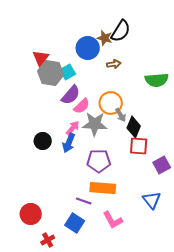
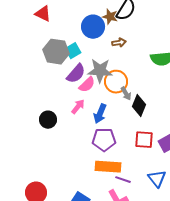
red triangle: (41, 58) -> (43, 14), moved, turned -42
gray star: (95, 124) -> (100, 71), moved
blue arrow: (69, 143) -> (100, 114), moved
red square: (139, 146) -> (144, 140), moved
purple line: (84, 201) -> (123, 180), moved

